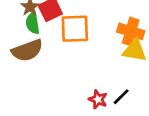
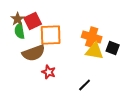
brown semicircle: (27, 50) -> (34, 53), moved
red star: (98, 99) -> (49, 72), moved

